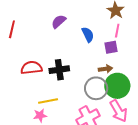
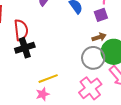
red semicircle: (31, 68) -> (21, 30), moved, turned 100
black cross: (59, 70) -> (25, 48), moved

